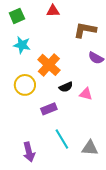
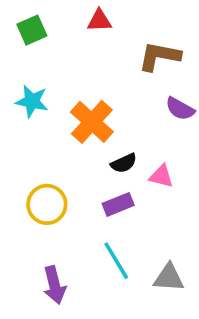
cyan star: (22, 45) -> (32, 101), moved
yellow circle: (25, 85) -> (47, 204), moved
purple rectangle: (49, 109) -> (118, 204), moved

